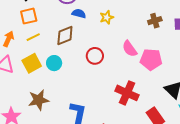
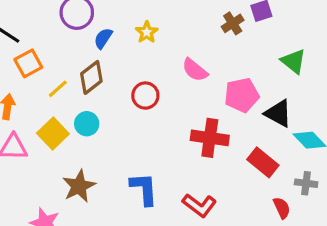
blue semicircle: (79, 14) -> (103, 38), turned -56
brown cross: (155, 21) -> (233, 23), moved
yellow line: (33, 37) -> (58, 89), moved
pink pentagon: (151, 60) -> (242, 95), moved

